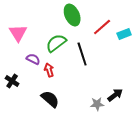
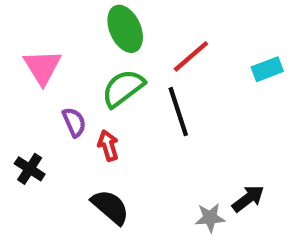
green ellipse: (72, 15) -> (125, 29), moved
red line: (102, 27) -> (191, 56), moved
purple semicircle: (33, 59) -> (74, 122), turned 40

